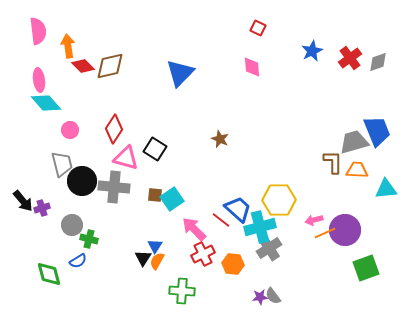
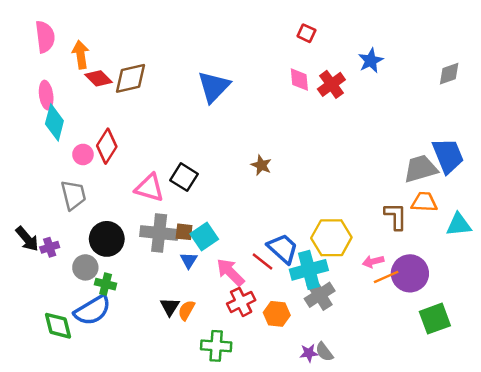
red cross: (350, 58) -> (331, 84), moved
cyan diamond: (46, 103) -> (54, 122), turned 56
red diamond: (114, 129) -> (107, 146), moved
brown L-shape: (333, 162) -> (396, 216), moved
black circle: (82, 181) -> (107, 239), moved
gray cross: (114, 187) -> (159, 233), moved
blue triangle: (155, 246) -> (189, 260), moved
blue semicircle: (78, 261) -> (92, 310), size x1.8

